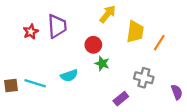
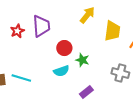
red circle: (93, 45) -> (64, 48), moved
cyan semicircle: (69, 76) -> (61, 71), moved
purple rectangle: (121, 99) -> (86, 92), moved

